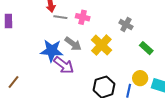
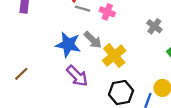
yellow cross: (101, 45) -> (114, 56), moved
purple arrow: (64, 65) -> (77, 76), moved

